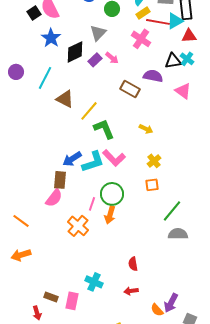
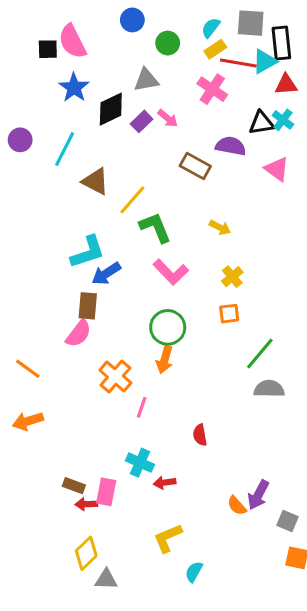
black square: (34, 13) -> (48, 49), turned 32
gray triangle: (98, 33) -> (146, 80), turned 36
cyan L-shape: (93, 162) -> (88, 252), moved
pink line: (92, 204) -> (142, 407), moved
red arrow: (131, 291) -> (165, 483), moved
red arrow: (37, 313) -> (86, 504), moved, turned 104

